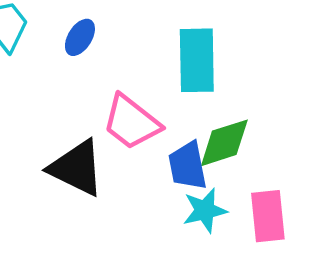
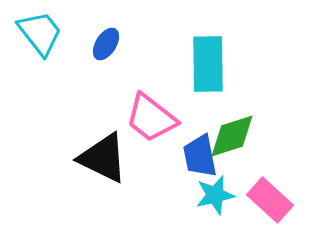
pink rectangle: (268, 216) -> (270, 200), turned -42

